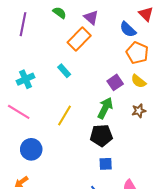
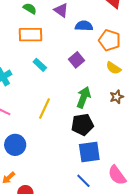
blue semicircle: (128, 29) -> (84, 26), moved, turned 144
orange rectangle: (79, 39) -> (31, 35), moved, turned 50
purple square: (115, 82) -> (76, 60), moved
blue square: (106, 164) -> (89, 152), size x1.6

